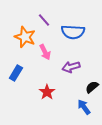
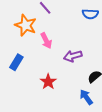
blue semicircle: (73, 32) -> (90, 14), moved, size x0.7

